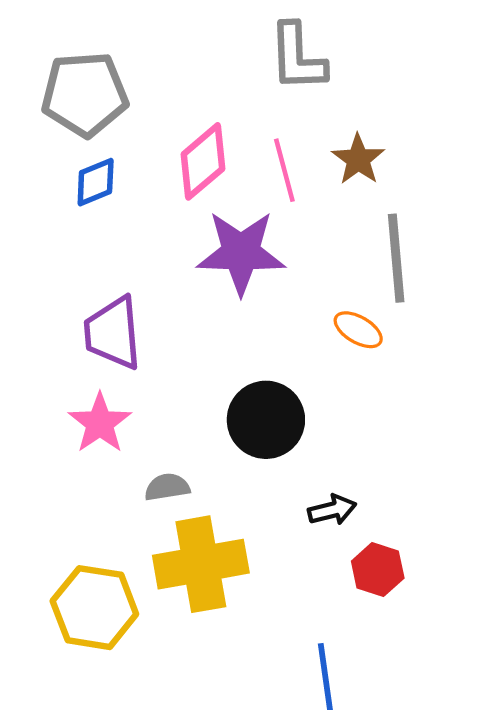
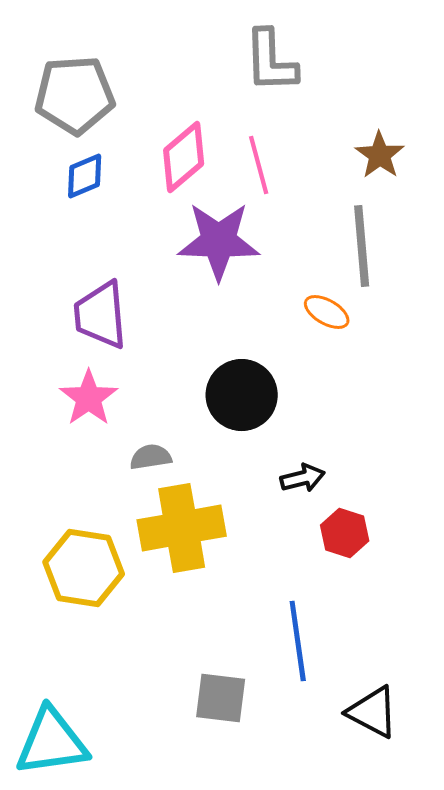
brown star: (358, 159) -> (380, 155), moved

